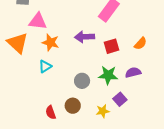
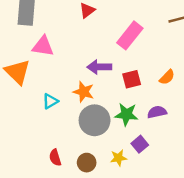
orange star: (50, 42) -> (84, 92), moved
gray circle: (82, 81) -> (95, 120), size x1.6
brown circle: (73, 106) -> (87, 163), moved

